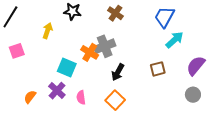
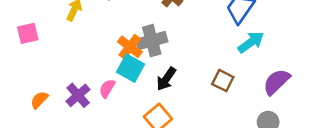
cyan square: (67, 68) -> (130, 68), moved
brown square: (158, 69) -> (223, 81), turned 35
pink semicircle: (81, 97) -> (107, 88), moved, turned 32

